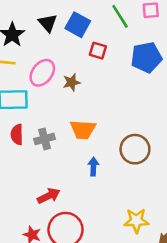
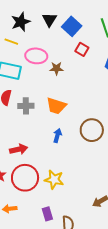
pink ellipse: (42, 73) -> (36, 56), turned 45
yellow star: (136, 221) -> (54, 180), moved

